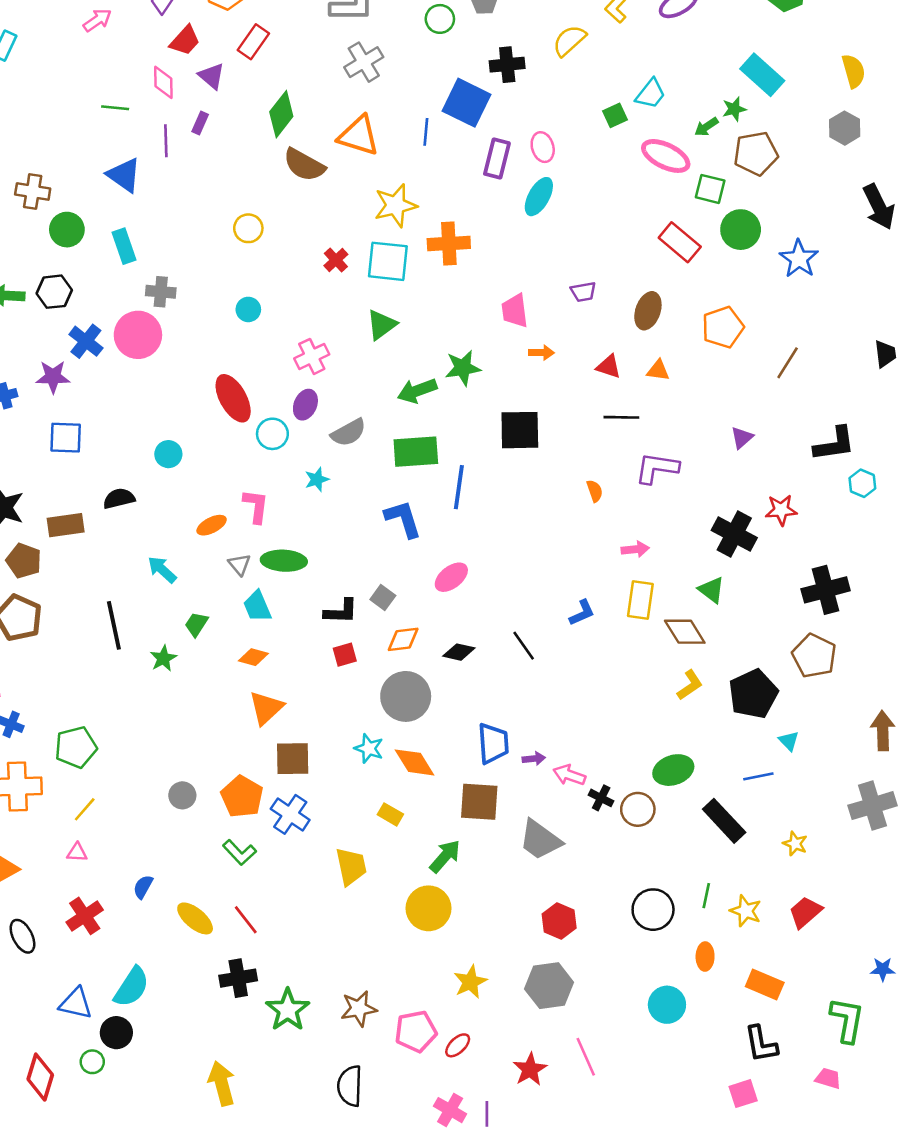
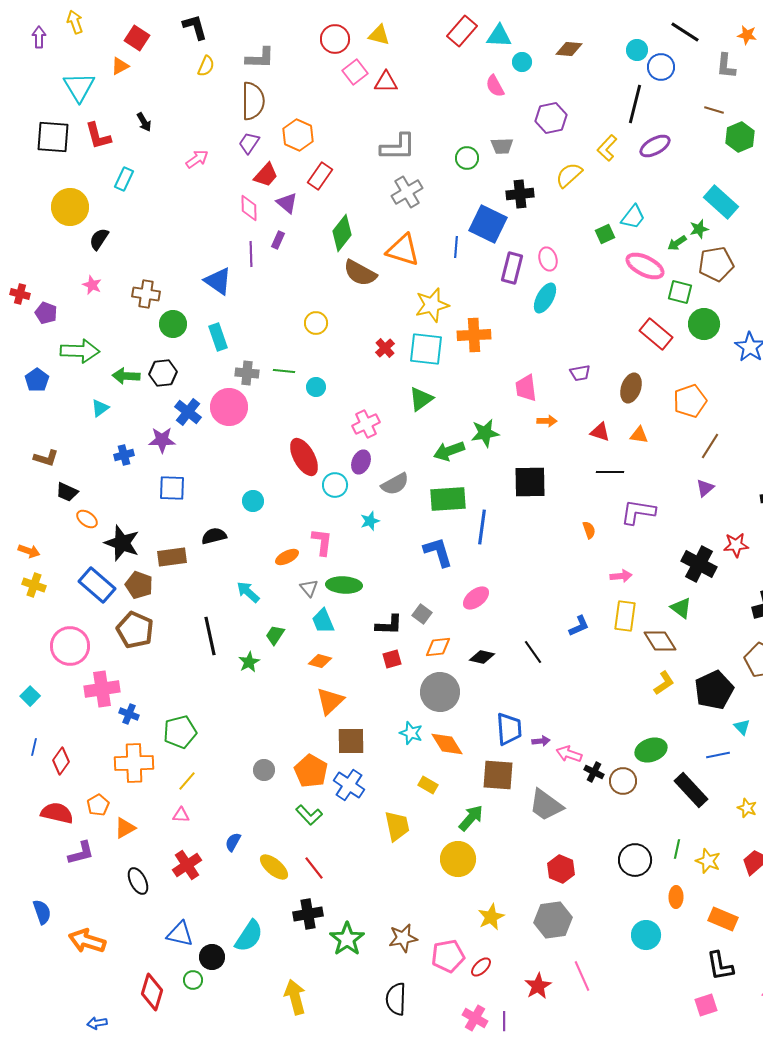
green line: (115, 108) -> (284, 371), moved
brown line: (788, 363) -> (710, 446), moved
cyan semicircle: (132, 987) -> (249, 936), moved

